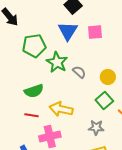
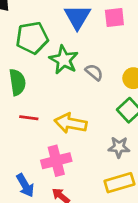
green semicircle: (34, 91) -> (17, 82), moved, turned -78
red line: (31, 115) -> (29, 118), moved

